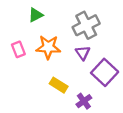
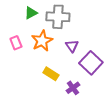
gray cross: (86, 25) -> (58, 17), moved, turned 30
orange star: (48, 47) -> (42, 41), turned -30

